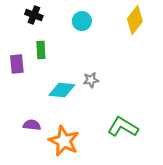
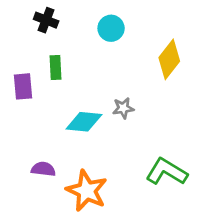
yellow diamond: (135, 20) -> (169, 59), moved

